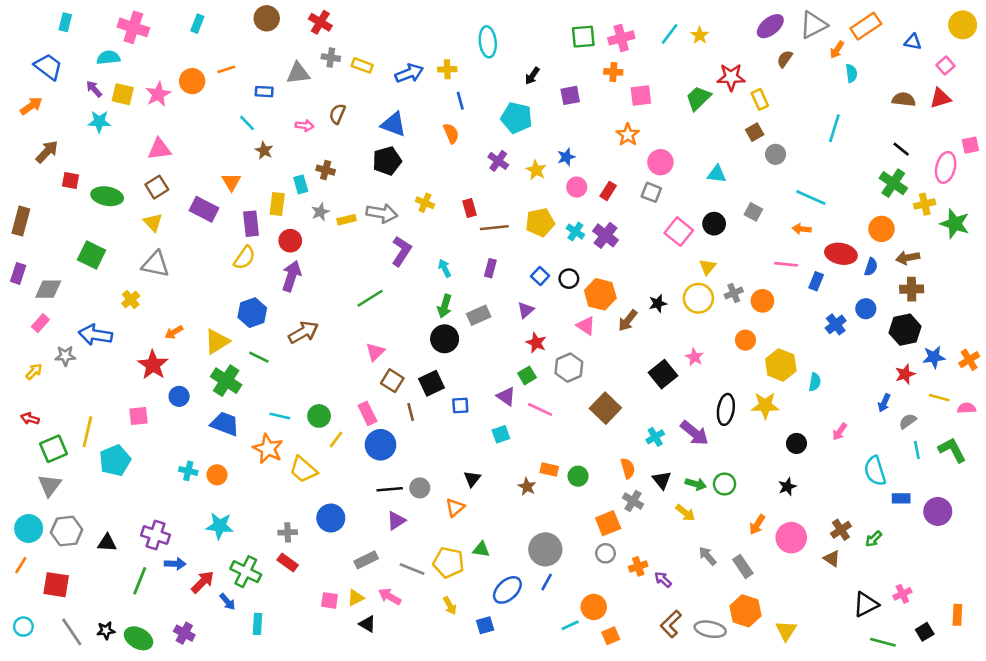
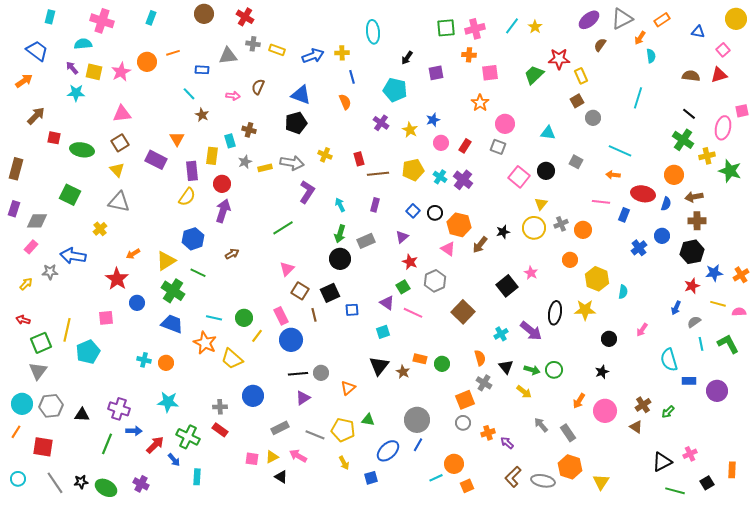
orange rectangle: (866, 26) -> (662, 20), size x0.7
brown arrow: (303, 332) -> (232, 254), size x0.6
black triangle: (472, 479) -> (379, 366), moved, size x1.5

